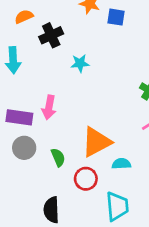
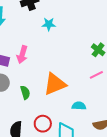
cyan semicircle: (121, 164) -> (79, 106), moved
red circle: (86, 179) -> (43, 124), moved

